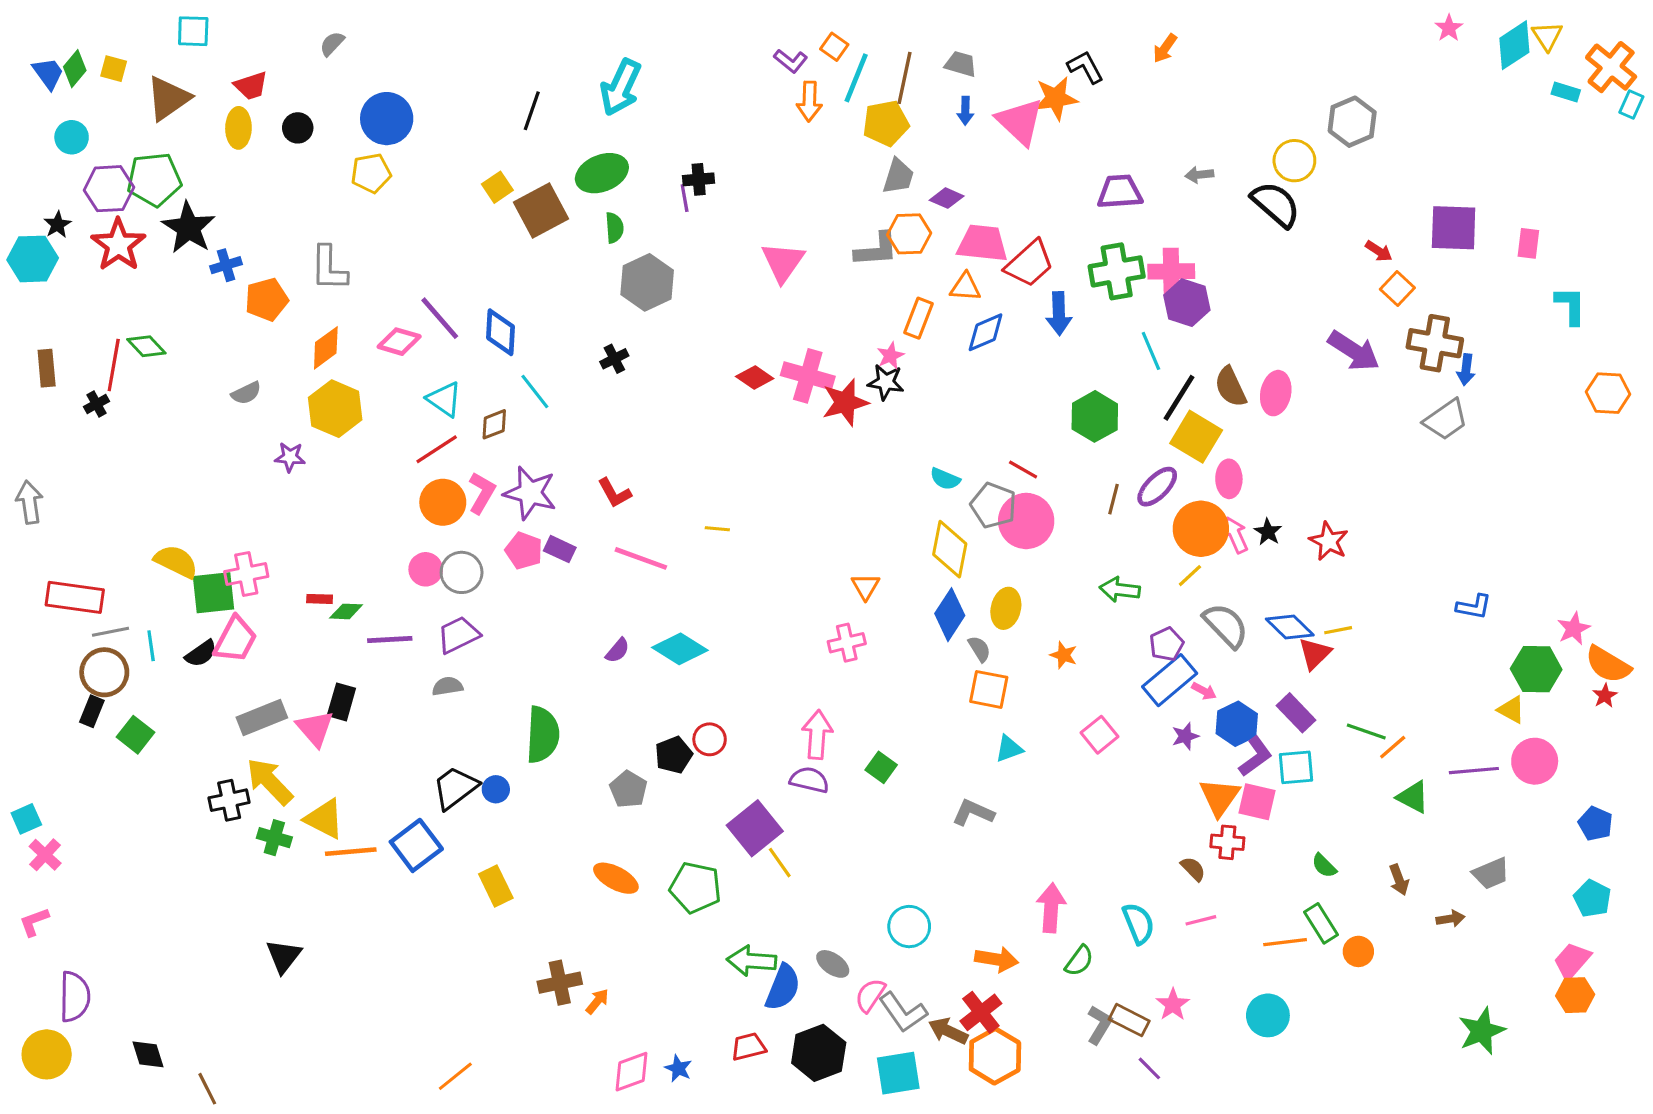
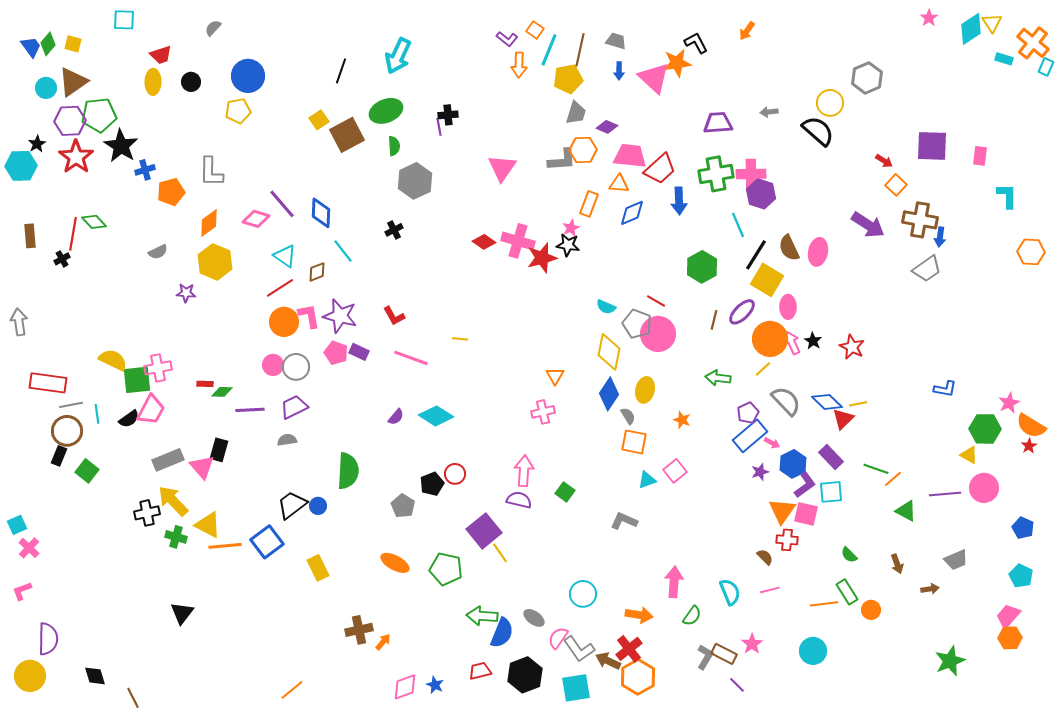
brown triangle: (168, 98) -> (73, 82), moved
pink L-shape: (482, 493) -> (309, 316), turned -40
pink square: (1099, 735) -> (675, 471), moved

